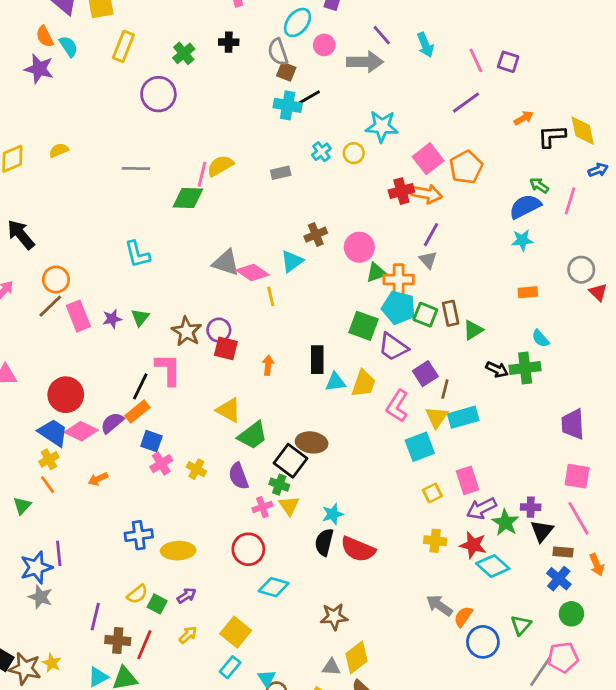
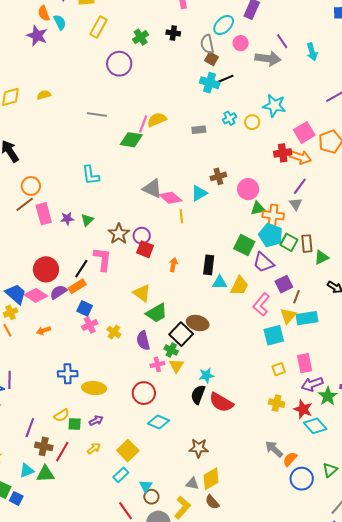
red circle: (66, 395) -> (46, 269), moved
green square: (157, 604) -> (75, 424), turned -32

